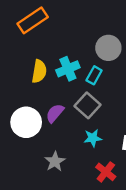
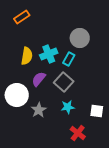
orange rectangle: (33, 20) -> (22, 17), size x0.7
purple semicircle: (55, 113) -> (39, 79), moved
gray star: (55, 161) -> (39, 110), moved

